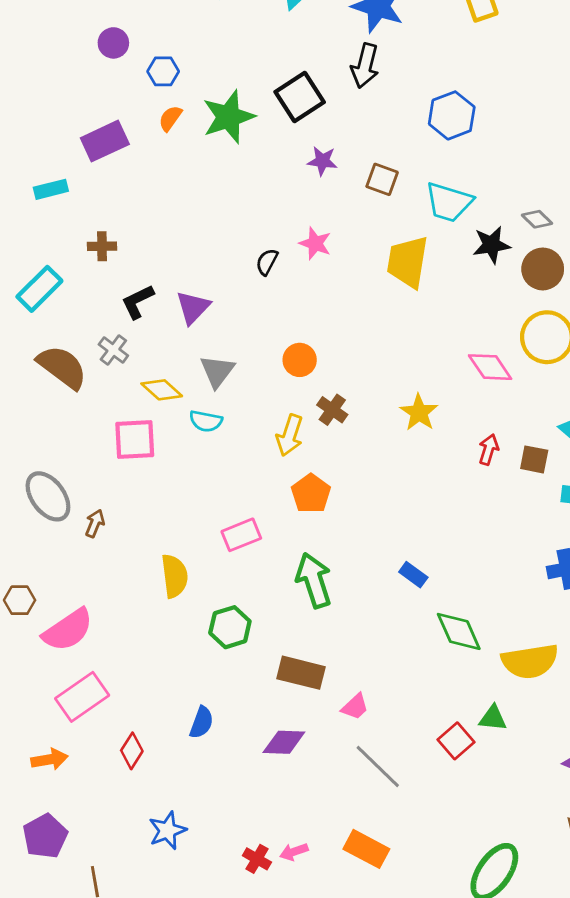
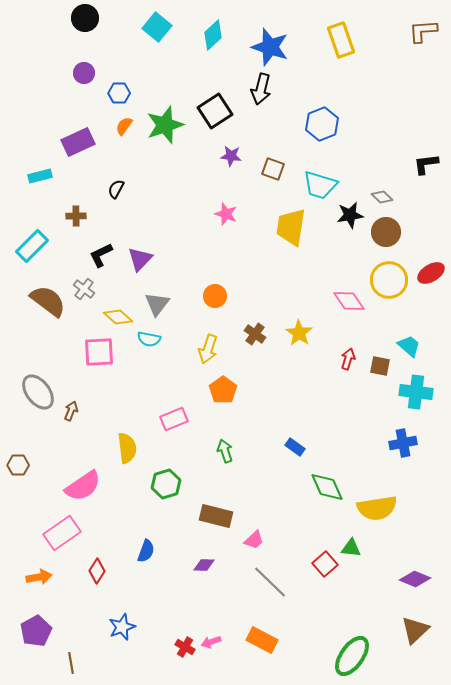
black semicircle: (267, 262) -> (116, 189), moved
brown cross: (332, 410) -> (255, 334), moved
green arrow: (314, 580) -> (225, 451), size x0.6
pink semicircle: (68, 630) -> (83, 486), moved
purple diamond: (284, 742) -> (204, 565), size x0.7

